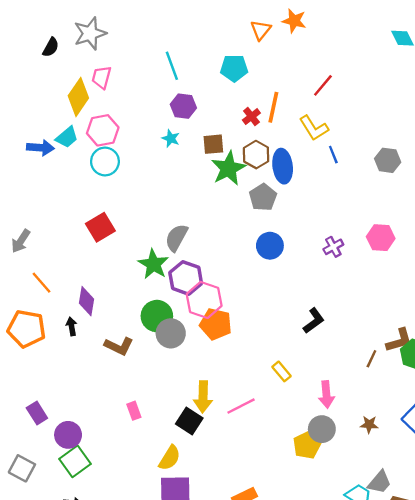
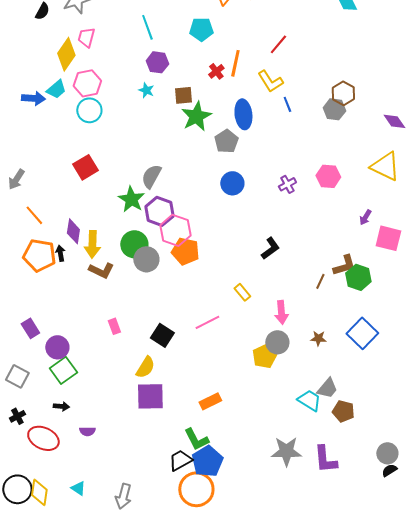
brown hexagon: (256, 155) -> (343, 93), moved
orange pentagon: (27, 329) -> (39, 255), moved
yellow arrow: (203, 397) -> (92, 244), moved

